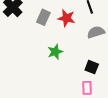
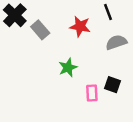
gray rectangle: (43, 17) -> (40, 30), moved, turned -63
pink rectangle: (87, 88) -> (92, 93), moved

